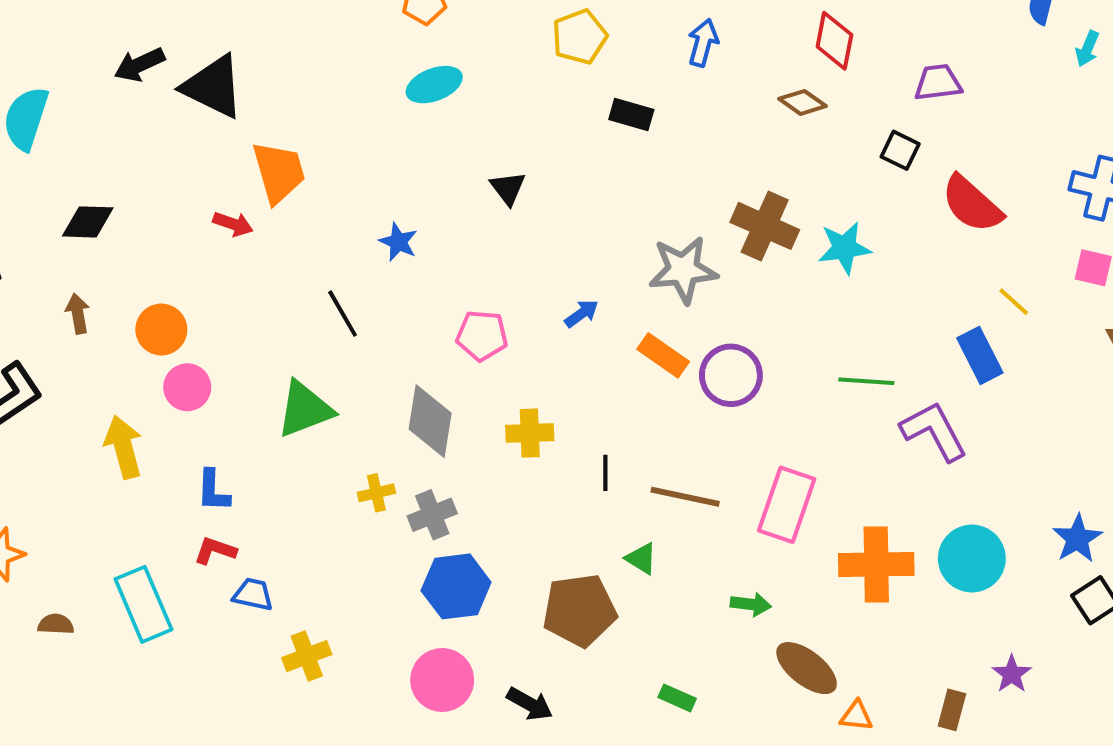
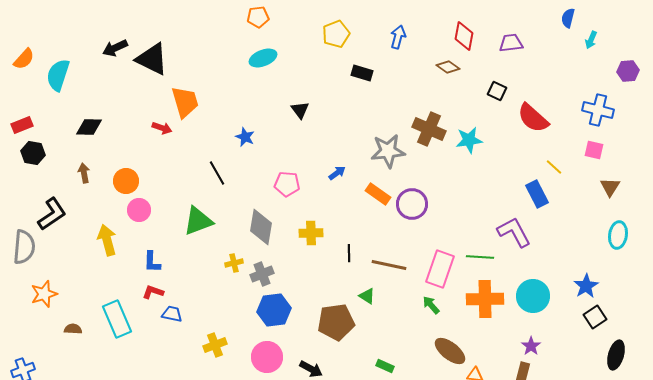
purple trapezoid: (938, 83) -> (511, 43), moved
green line: (866, 381) -> (480, 257), moved
green arrow: (751, 604) -> (431, 305), moved, turned -138
yellow cross: (307, 656) -> (215, 345), moved
purple star: (1012, 674) -> (531, 346), moved

